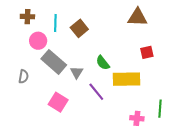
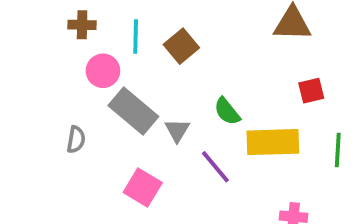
green line: (160, 109) -> (338, 150), moved

